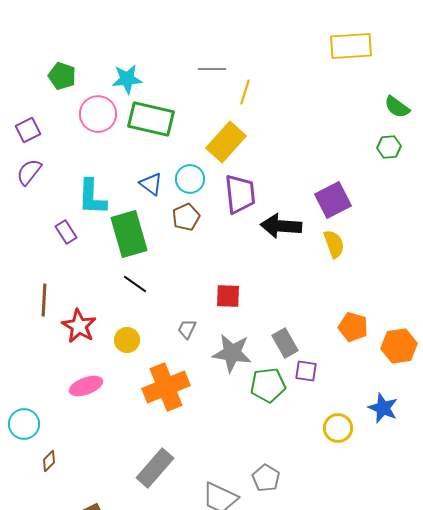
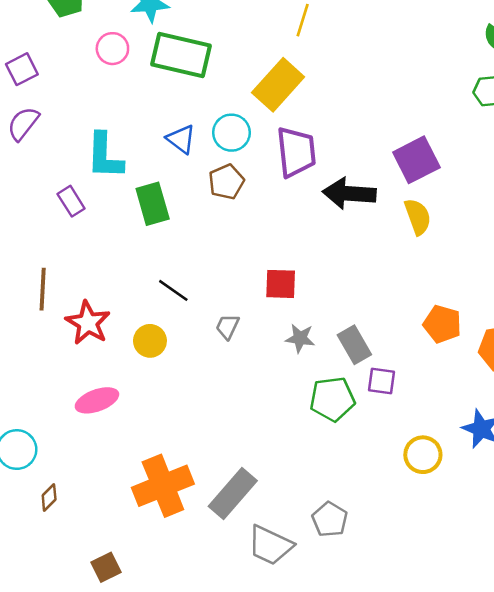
pink circle: (98, 114) -> (112, 49), size x0.7
green rectangle: (129, 234) -> (153, 204), size x0.7
black line: (135, 284) -> (173, 290), moved
gray star: (232, 353) -> (300, 338), moved, size x0.6
orange cross: (166, 387) -> (163, 486), moved
gray rectangle: (155, 468) -> (233, 494), moved

